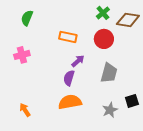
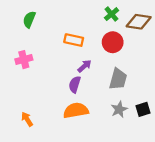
gray star: (110, 110) -> (119, 109), moved

